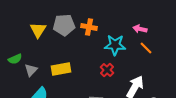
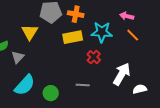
yellow triangle: (38, 30) -> (30, 32), moved
yellow rectangle: (61, 69) -> (73, 37), moved

